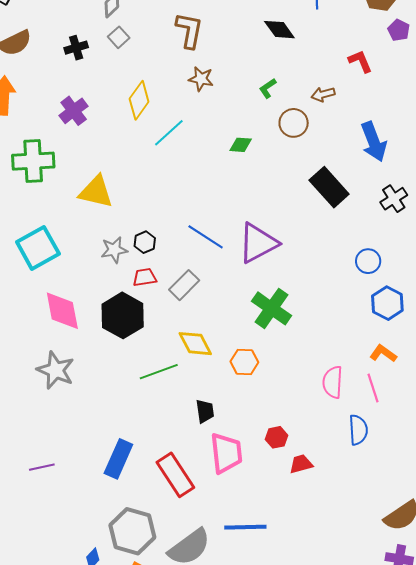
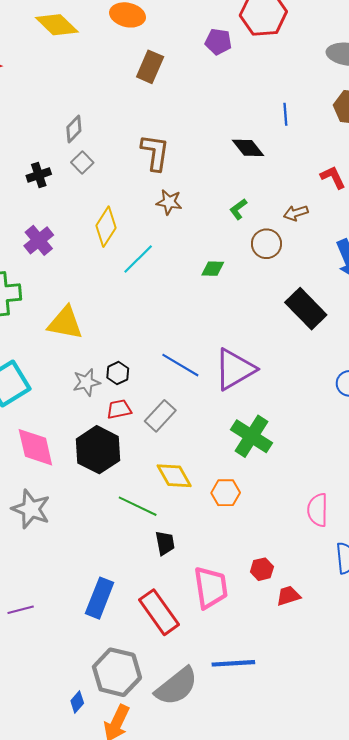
green line: (159, 372) -> (138, 506), turned 48
black trapezoid: (205, 411) -> (165, 543), moved

